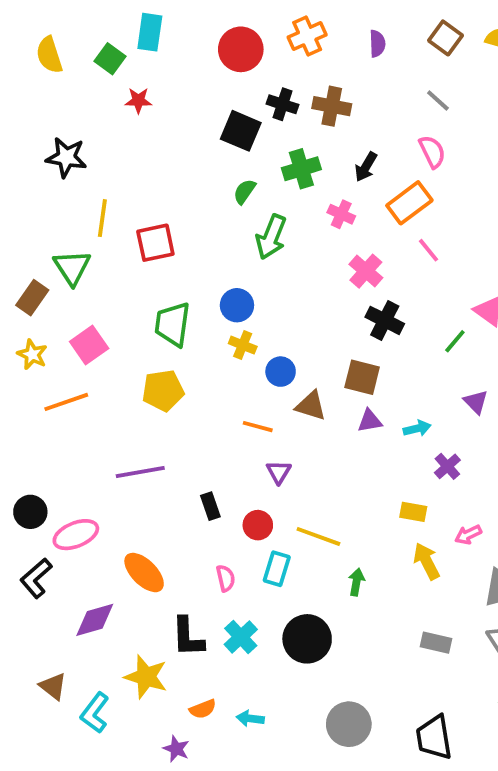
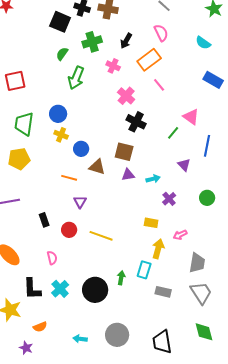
yellow arrow: (427, 561) -> (158, 249), turned 42
cyan rectangle: (277, 569) -> (144, 270), moved
green arrow: (356, 582) -> (121, 278), moved
cyan arrow: (250, 718) -> (80, 339), moved

